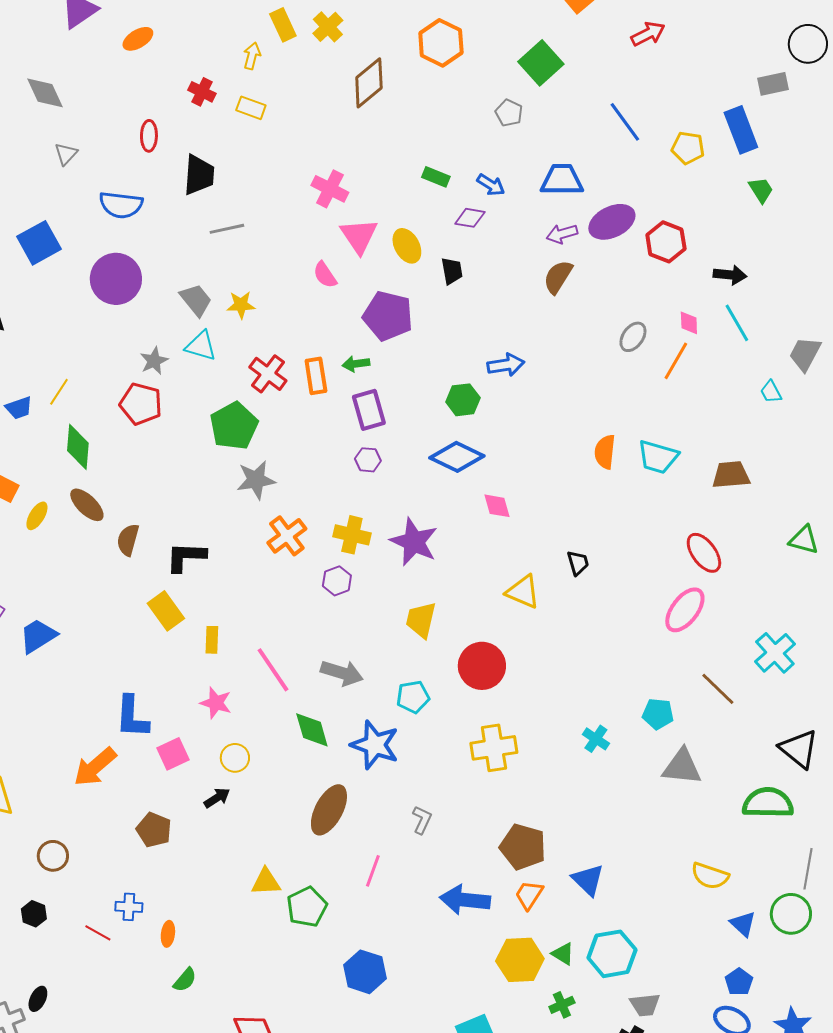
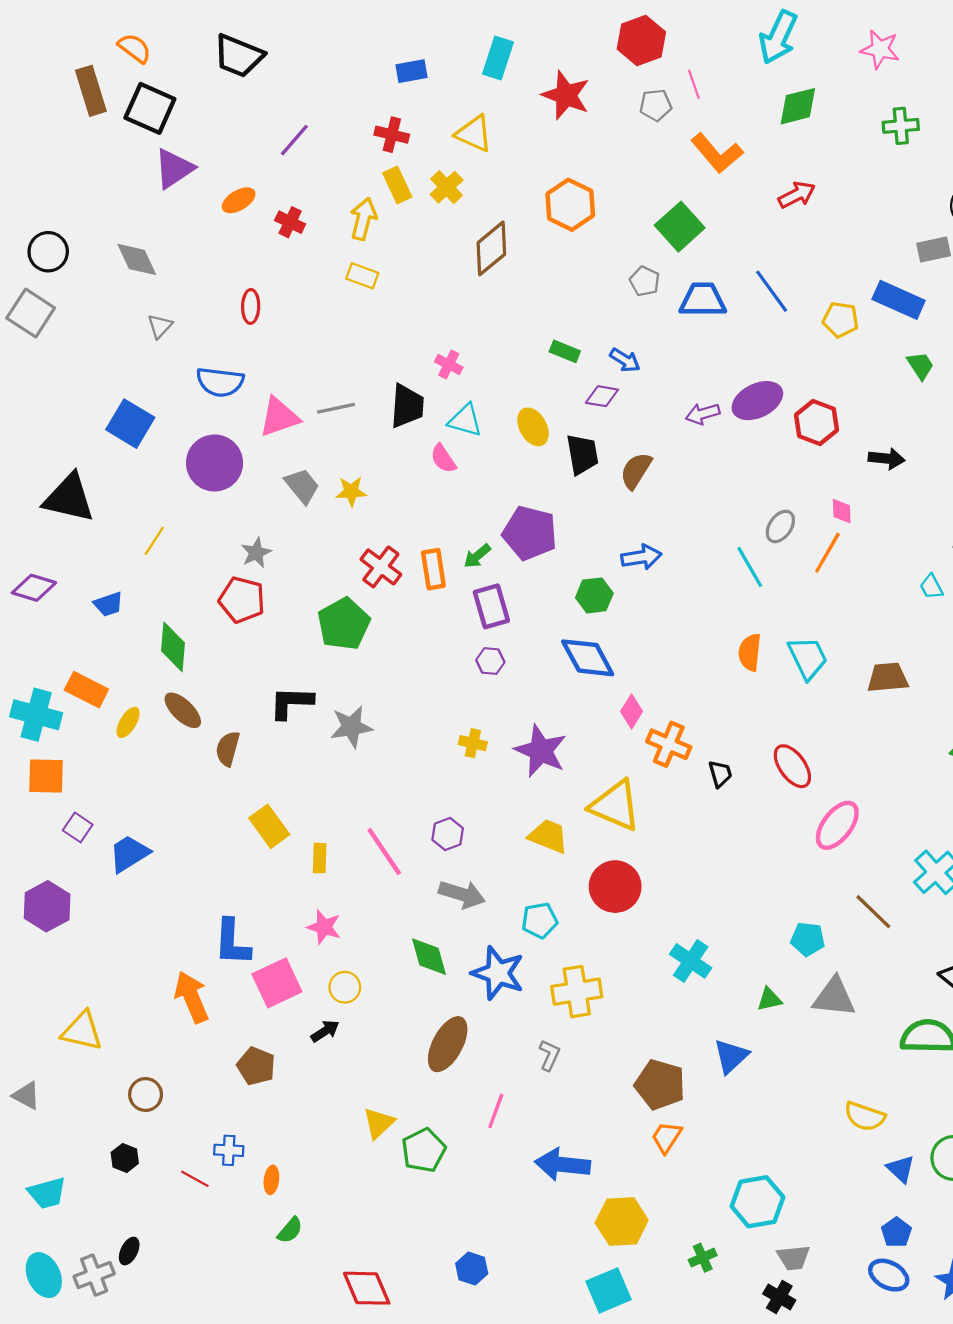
yellow arrow: (252, 56) -> (363, 219), size x1.4
red cross: (202, 92) -> (290, 222), moved
blue rectangle: (741, 130) -> (899, 300), turned -45
black trapezoid: (199, 175) -> (407, 406), moved
blue trapezoid: (562, 180) -> (703, 300), moved
pink cross: (330, 189) -> (449, 364), size x0.7
pink triangle: (359, 236) -> (279, 417), moved, turned 45
blue square: (39, 243) -> (130, 424), turned -30
black trapezoid: (452, 271) -> (582, 454), size x1.4
brown semicircle: (558, 277) -> (636, 471), moved
purple pentagon: (388, 316) -> (530, 533), moved
cyan line: (737, 323) -> (750, 567), moved
cyan triangle: (201, 346) -> (465, 420), moved
green arrow: (356, 364) -> (477, 556), turned -32
yellow line: (59, 392) -> (154, 541), moved
blue diamond: (457, 457) -> (588, 658), turned 36
cyan trapezoid: (658, 457) -> (808, 658), turned -132
gray star: (256, 480) -> (351, 727), moved
pink diamond: (497, 506) -> (632, 711), turned 48
yellow cross: (352, 535) -> (473, 743), size x0.7
orange cross: (287, 536) -> (669, 744), moved, turned -30
red ellipse: (704, 553) -> (792, 766), moved
black L-shape: (186, 557) -> (291, 703), moved
purple hexagon: (337, 581) -> (448, 834), moved
yellow triangle: (523, 592) -> (615, 806), moved, size x1.4
yellow trapezoid: (421, 620) -> (548, 836), turned 99
pink line: (273, 670) -> (384, 852), moved
cyan cross: (596, 739) -> (691, 961), moved, size x1.4
yellow cross: (494, 748) -> (577, 992), moved
pink square: (173, 754) -> (277, 983), size x1.4
orange arrow: (95, 767) -> (192, 997), turned 108
blue triangle: (588, 880) -> (731, 1056), moved, turned 33
yellow triangle: (266, 882) -> (379, 1123), turned -40
blue arrow: (465, 900) -> (563, 1165), moved
green triangle: (563, 954) -> (769, 999), moved, turned -45
yellow hexagon: (520, 960) -> (622, 1221), moved
blue hexagon: (365, 972) -> (472, 1269), moved, size x0.7

